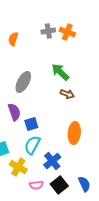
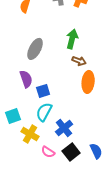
green arrow: (60, 72) -> (72, 39), turned 60
orange ellipse: (74, 133) -> (88, 82), moved
pink semicircle: (36, 185) -> (48, 152), turned 40

